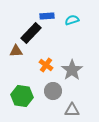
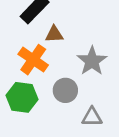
brown triangle: (16, 51) -> (54, 34), moved
orange cross: (46, 65) -> (33, 60), moved, size x1.5

